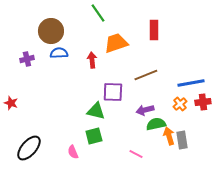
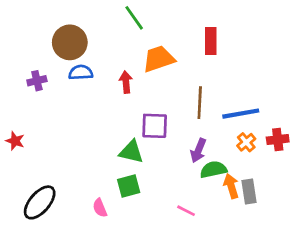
brown line: (146, 75) -> (200, 103), turned -65
blue line: (191, 83) -> (241, 114), moved
purple arrow: (145, 110) -> (198, 150), turned -54

